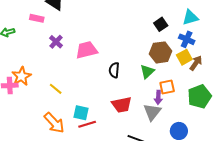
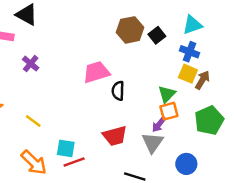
pink trapezoid: (87, 50) -> (96, 72), moved
brown hexagon: (161, 52) -> (130, 30), moved
yellow square: (184, 57) -> (188, 74), turned -35
black semicircle: (114, 70) -> (118, 91), moved
green triangle: (147, 72) -> (167, 94), moved
purple arrow: (158, 97) -> (159, 124), turned 40

